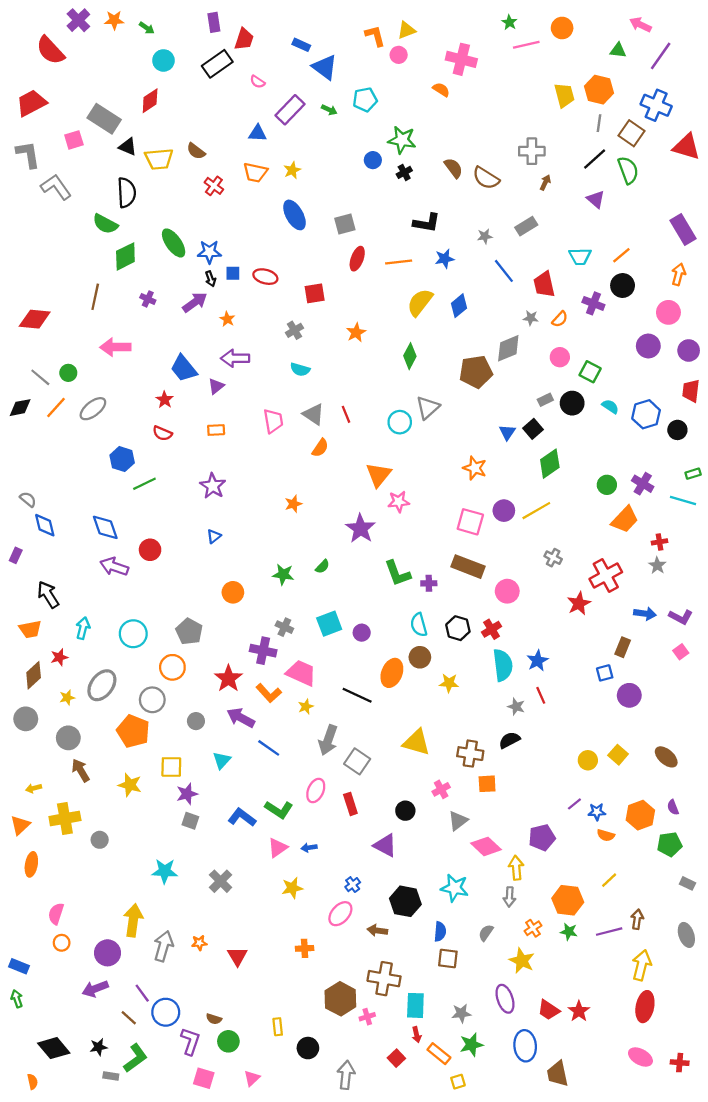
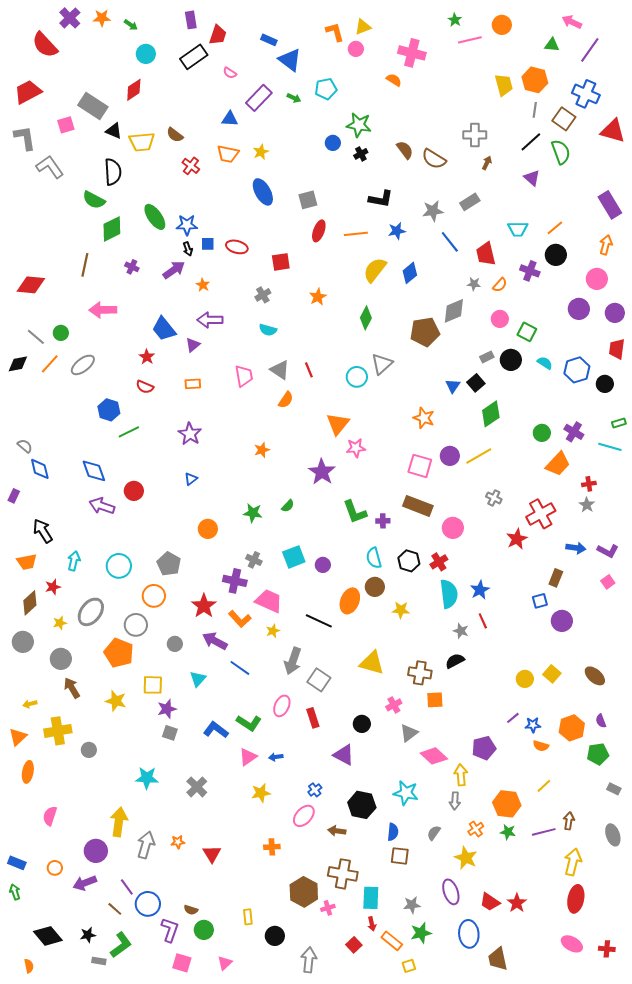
gray star: (485, 236) -> (433, 211), size x1.5
orange circle: (62, 943) -> (55, 868), moved

